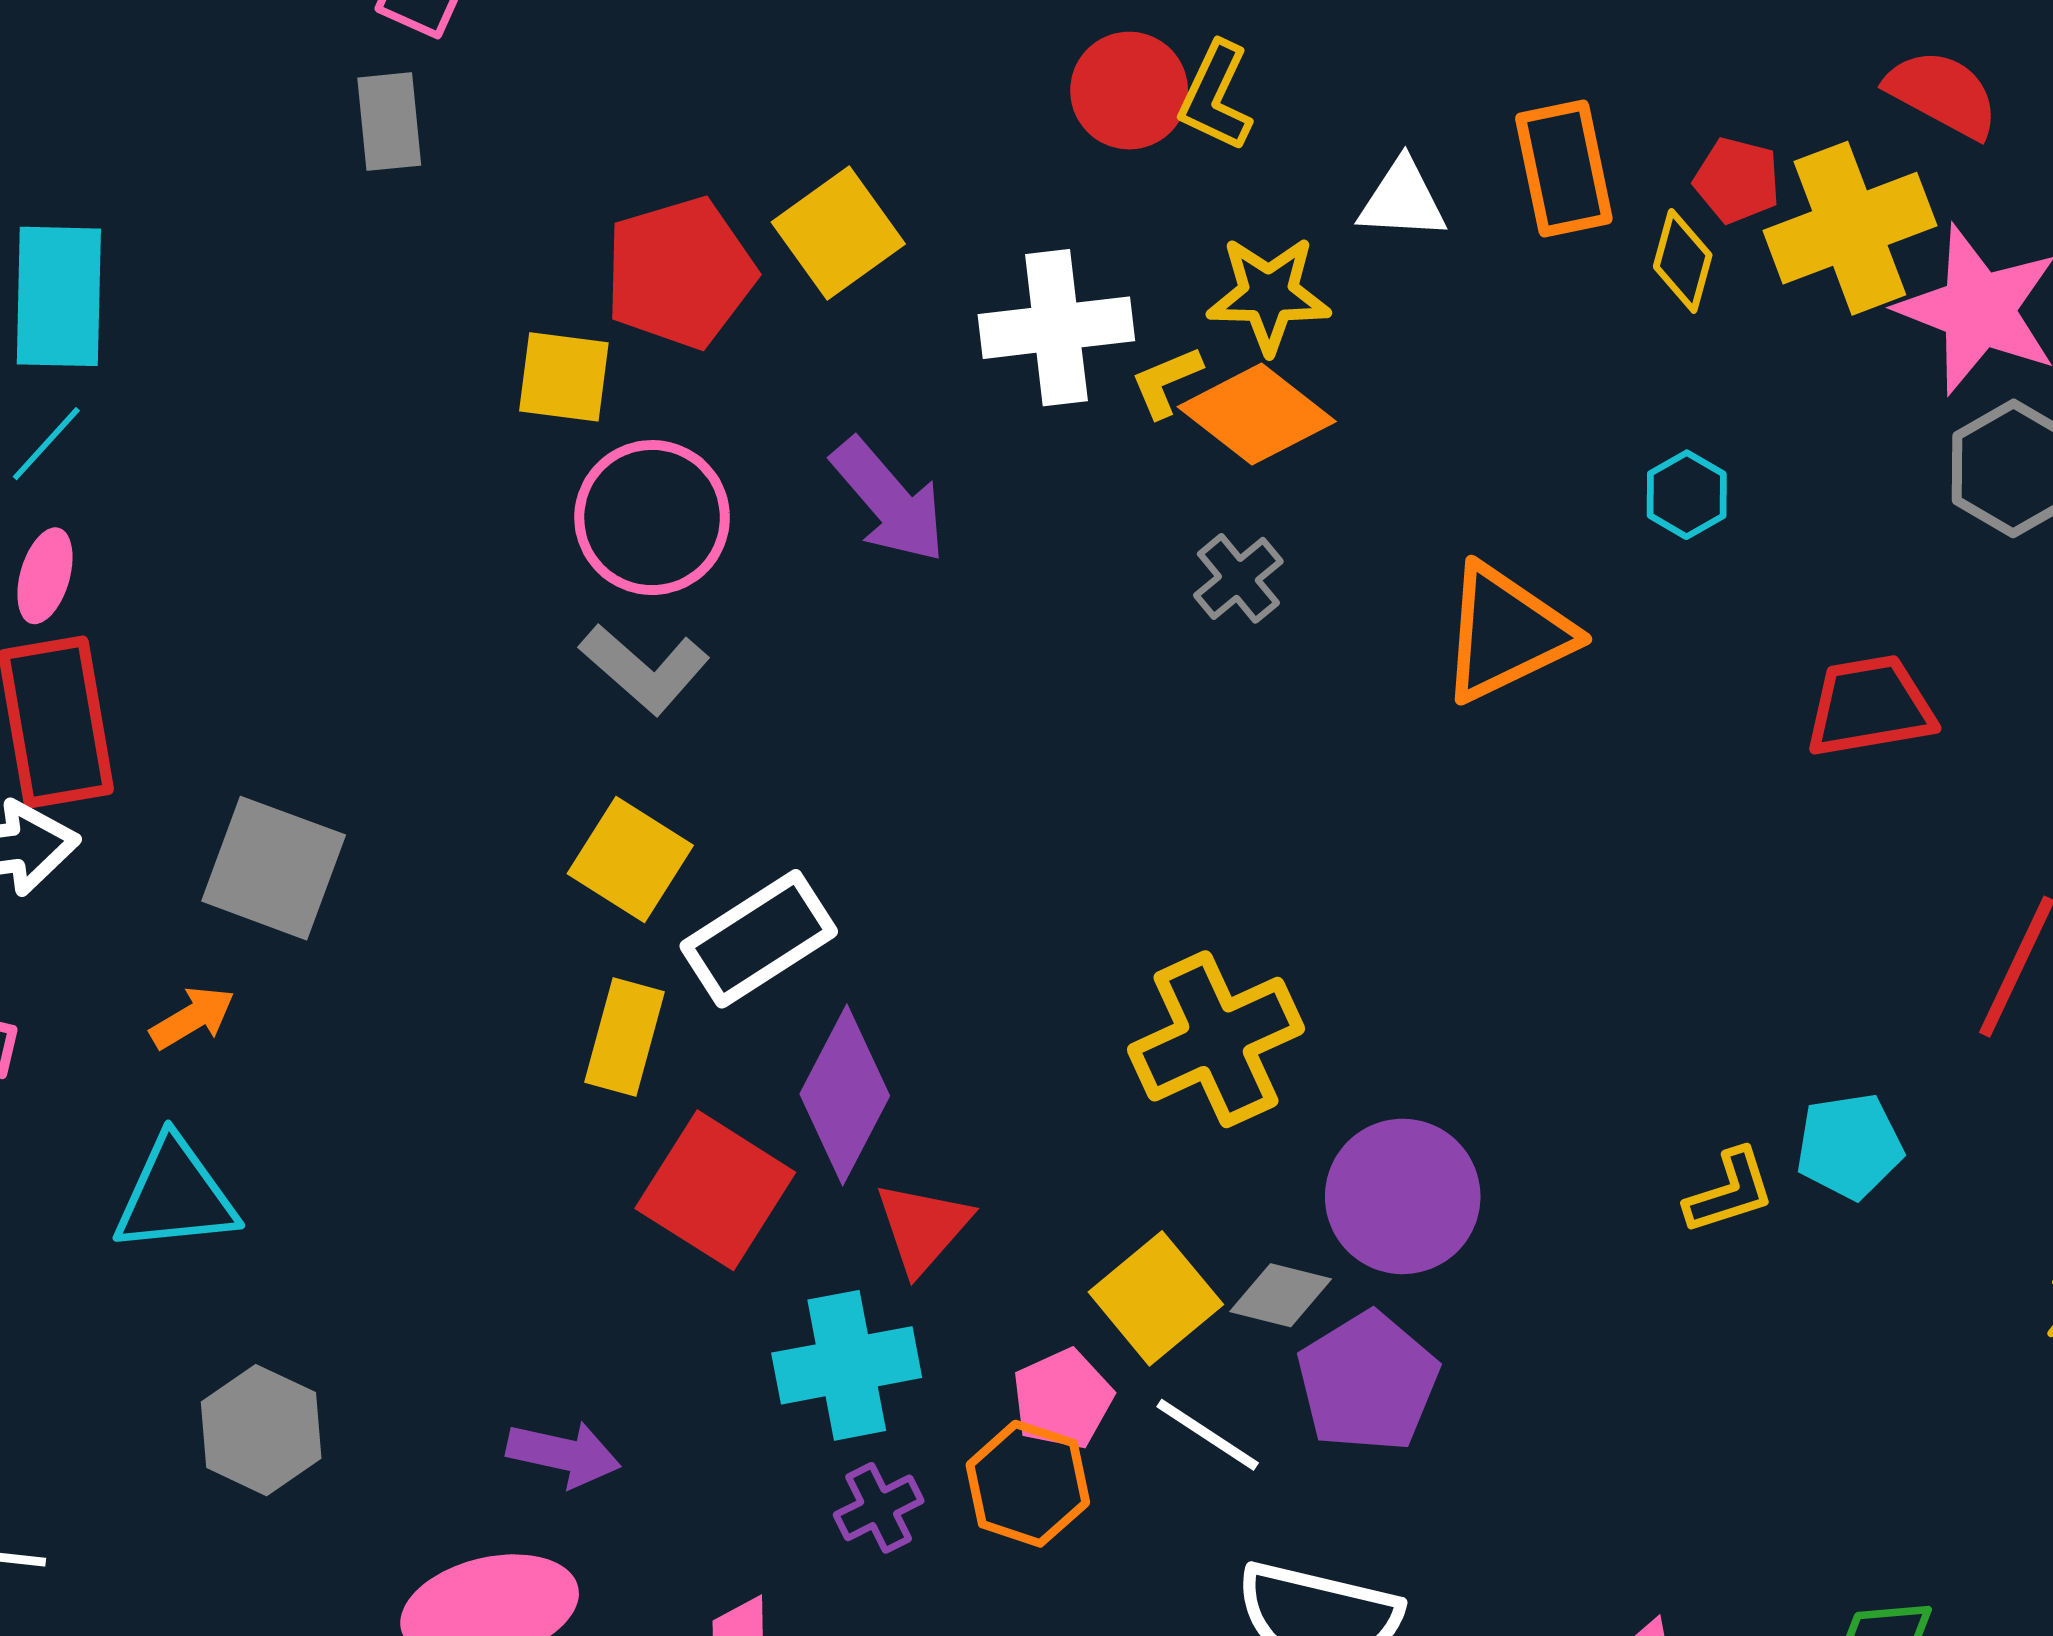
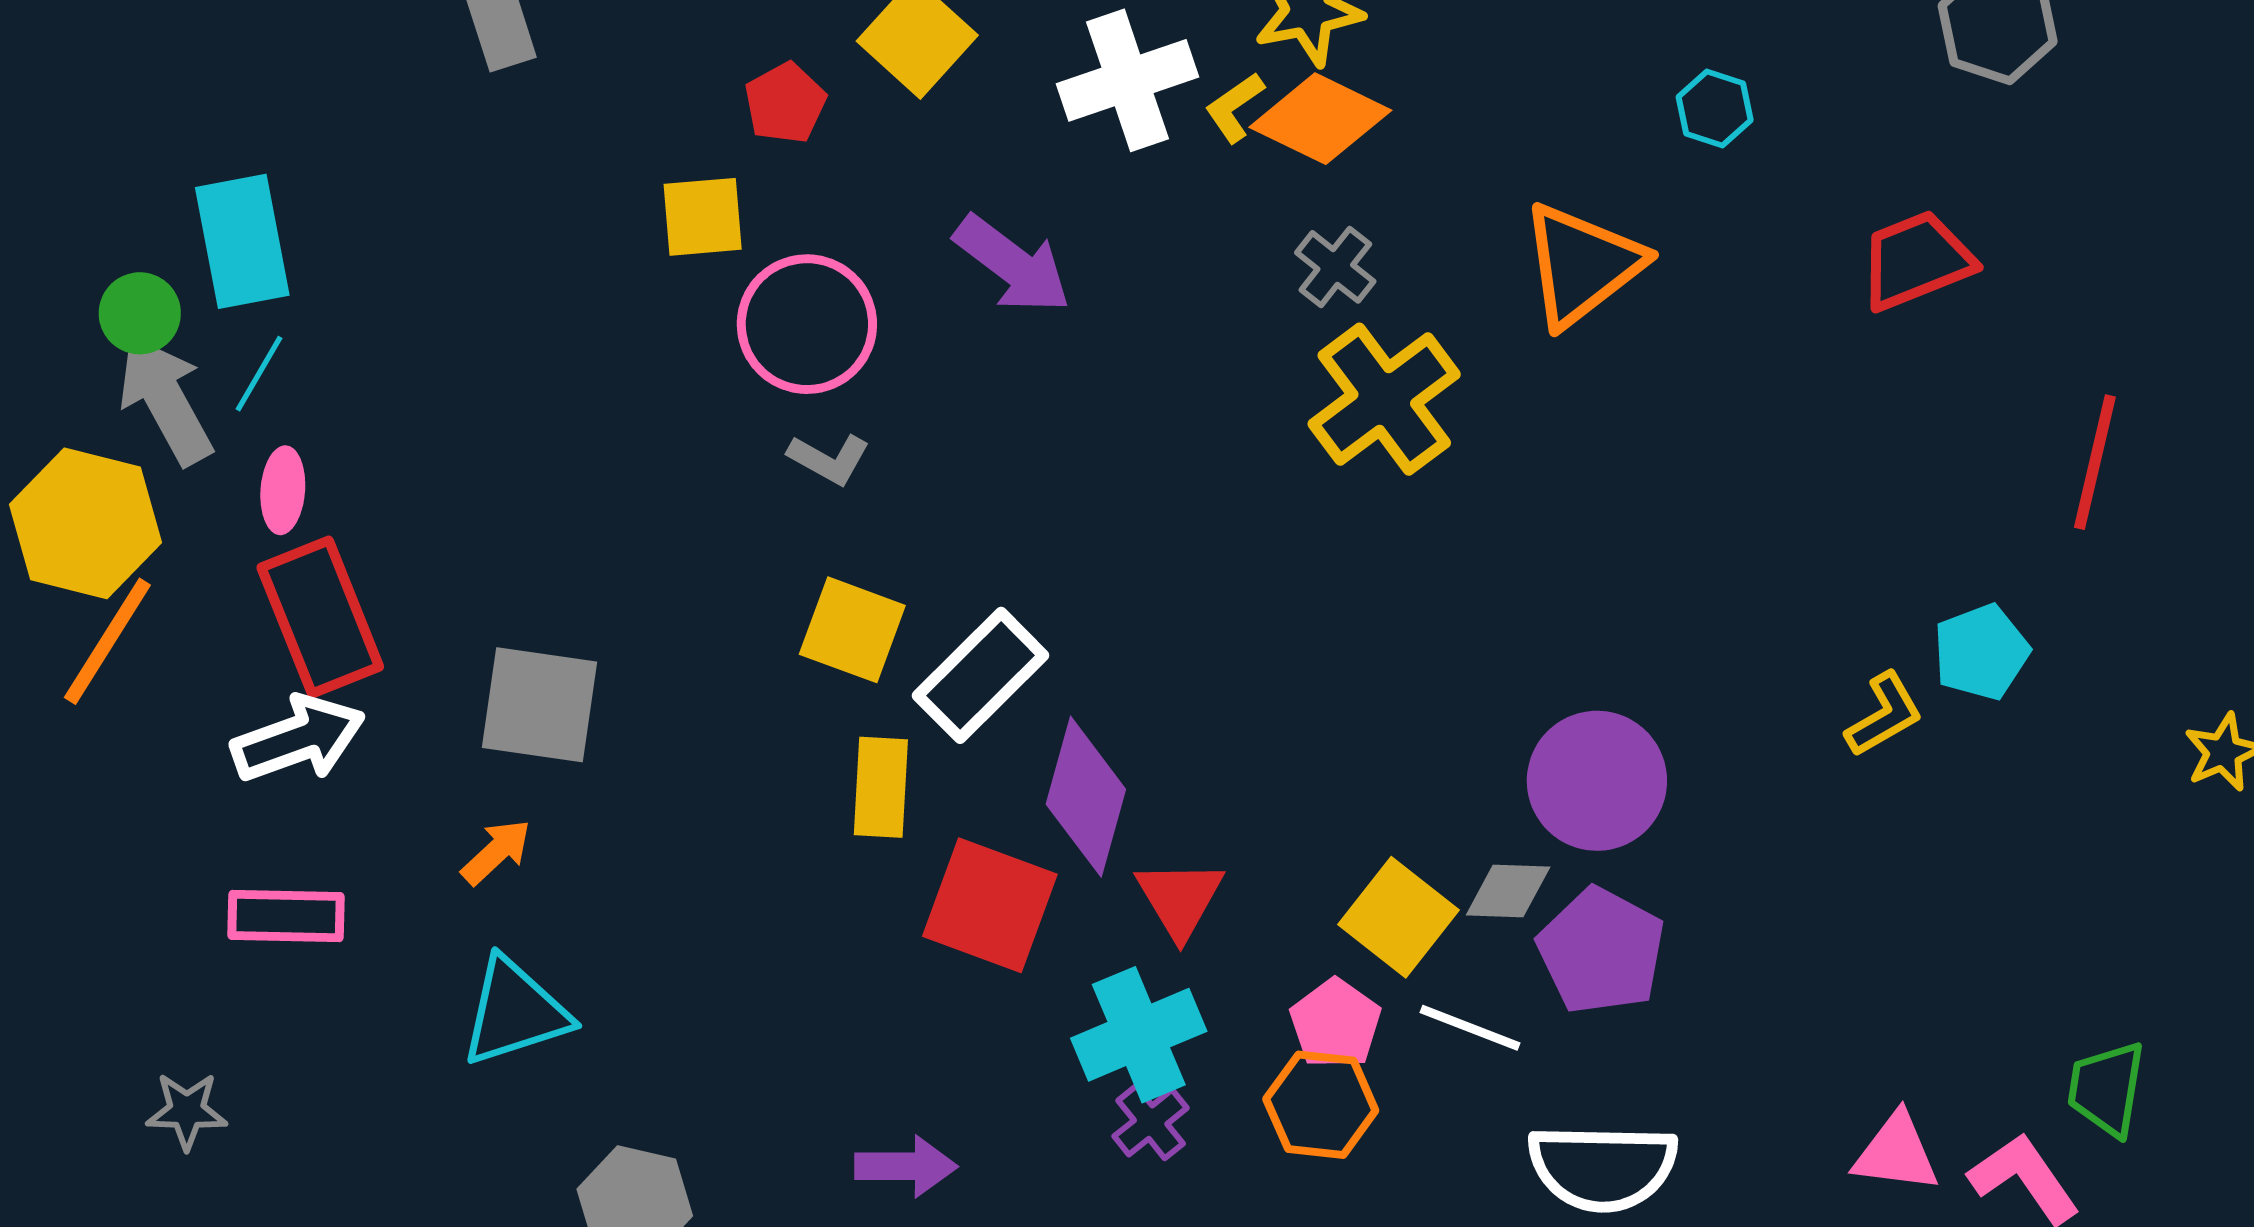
red pentagon: (680, 273) -> (785, 103), size x0.6
gray L-shape: (645, 669) -> (829, 459), size x0.7
yellow cross: (1216, 1039) -> (1384, 399), moved
purple cross: (879, 1508) -> (1151, 1122), moved

